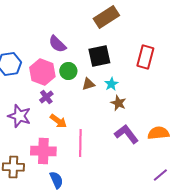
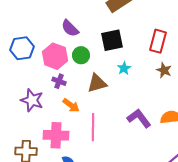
brown triangle: (88, 84) -> (97, 83), moved, size x1.5
purple cross: (46, 97) -> (59, 81), turned -32
brown star: (118, 103) -> (164, 70), moved

